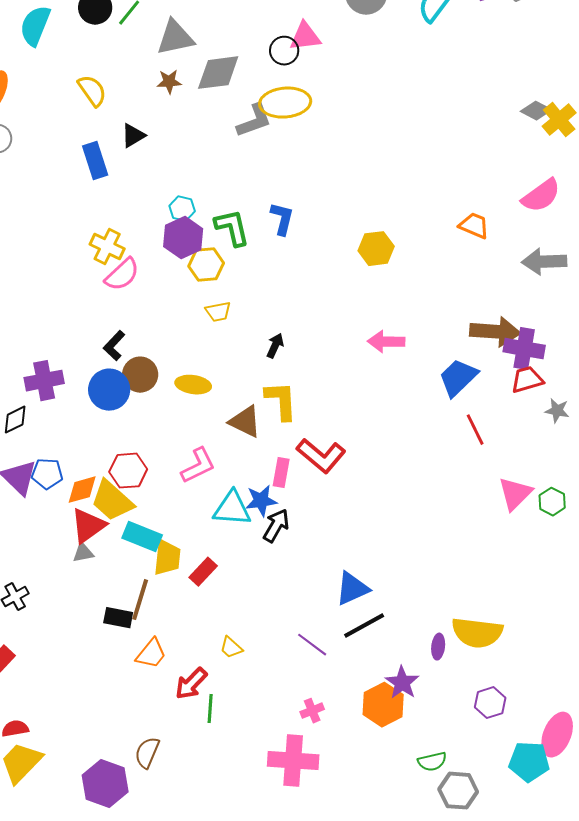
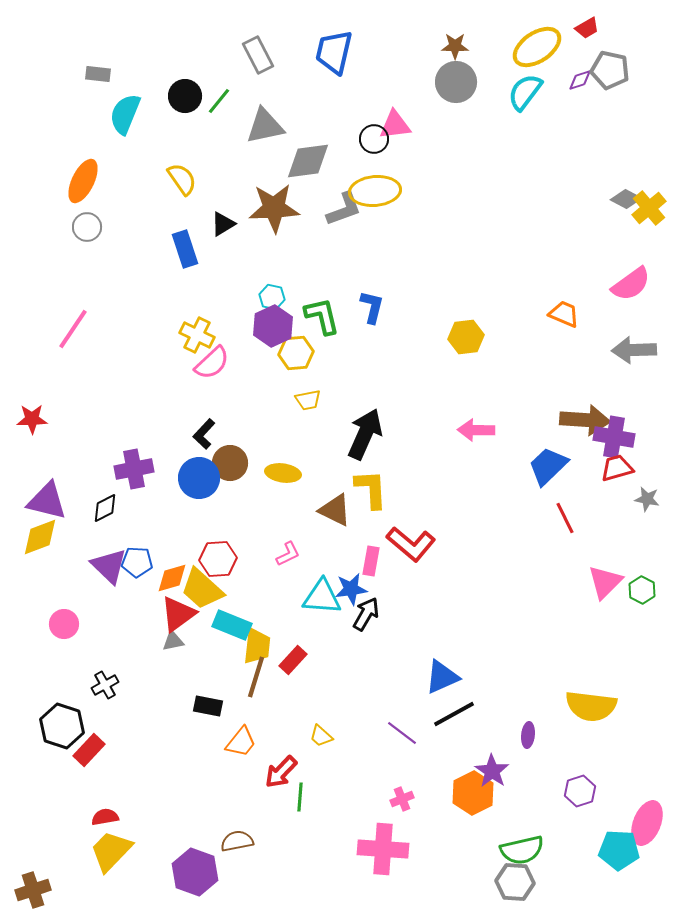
brown star: (169, 82) -> (274, 208), moved, size x2.0
black arrow: (275, 346) -> (365, 434), size x2.0
pink L-shape: (198, 466) -> (288, 554), size x0.7
brown line: (140, 600) -> (256, 677), moved
yellow semicircle: (477, 633) -> (591, 706), moved
brown semicircle: (147, 753) -> (237, 841), turned 56
green semicircle: (432, 762) -> (522, 850), size x1.5
gray hexagon: (458, 791) -> (515, 882), moved

